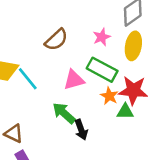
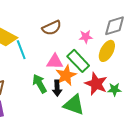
orange star: (109, 96) -> (66, 75), moved, size x1.5
green triangle: (125, 112) -> (74, 105), moved, size x1.6
black arrow: (81, 130) -> (57, 88), moved

